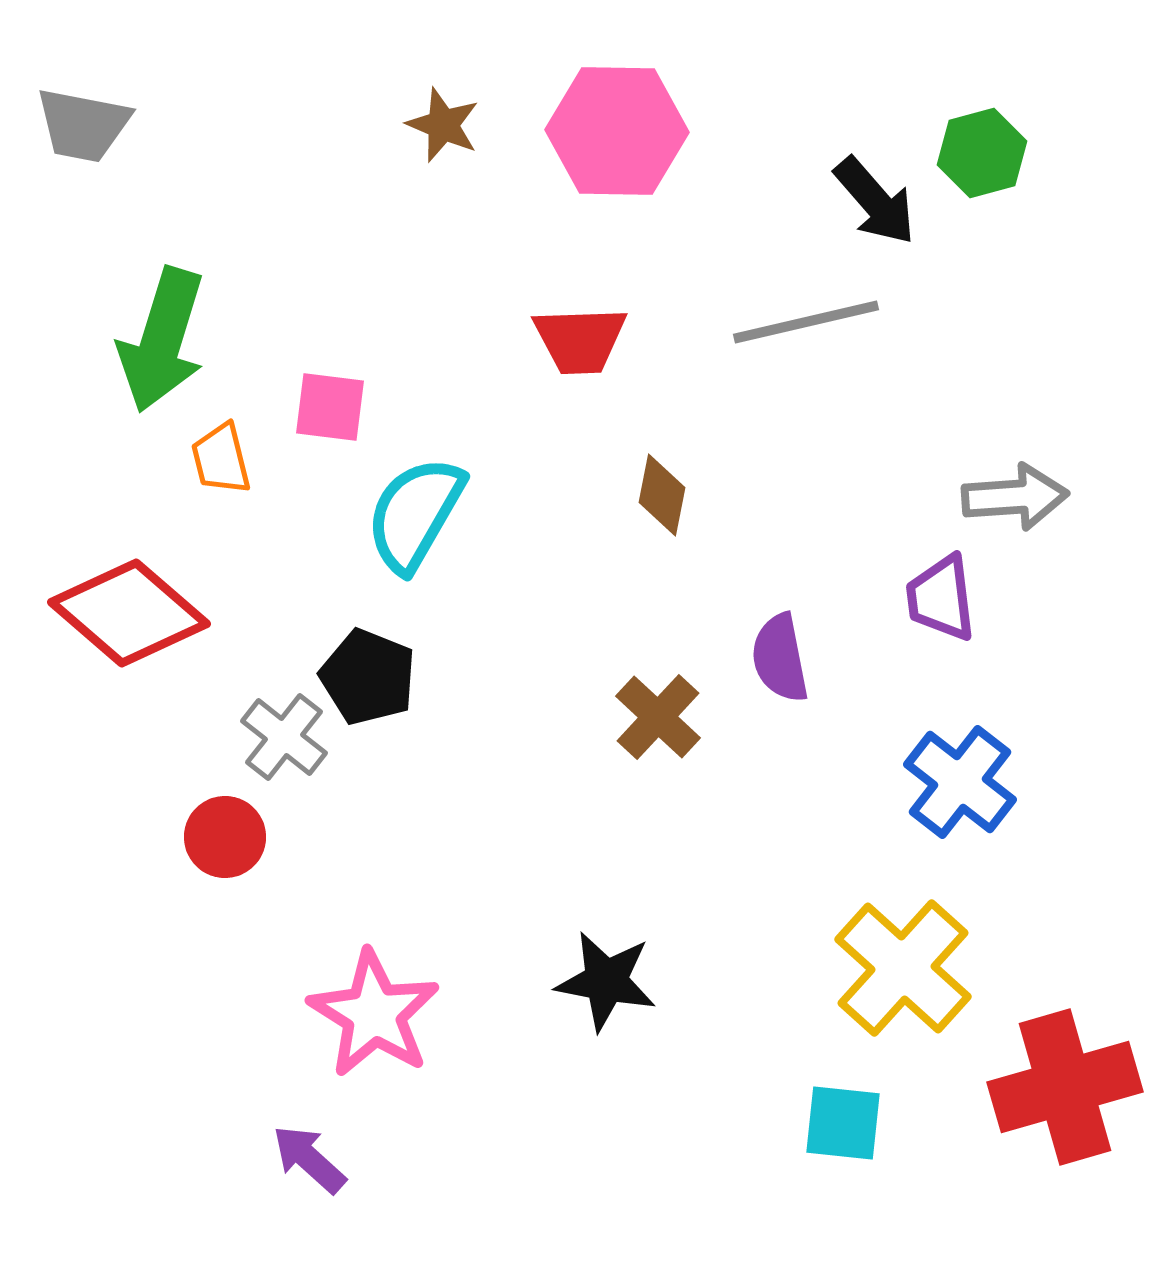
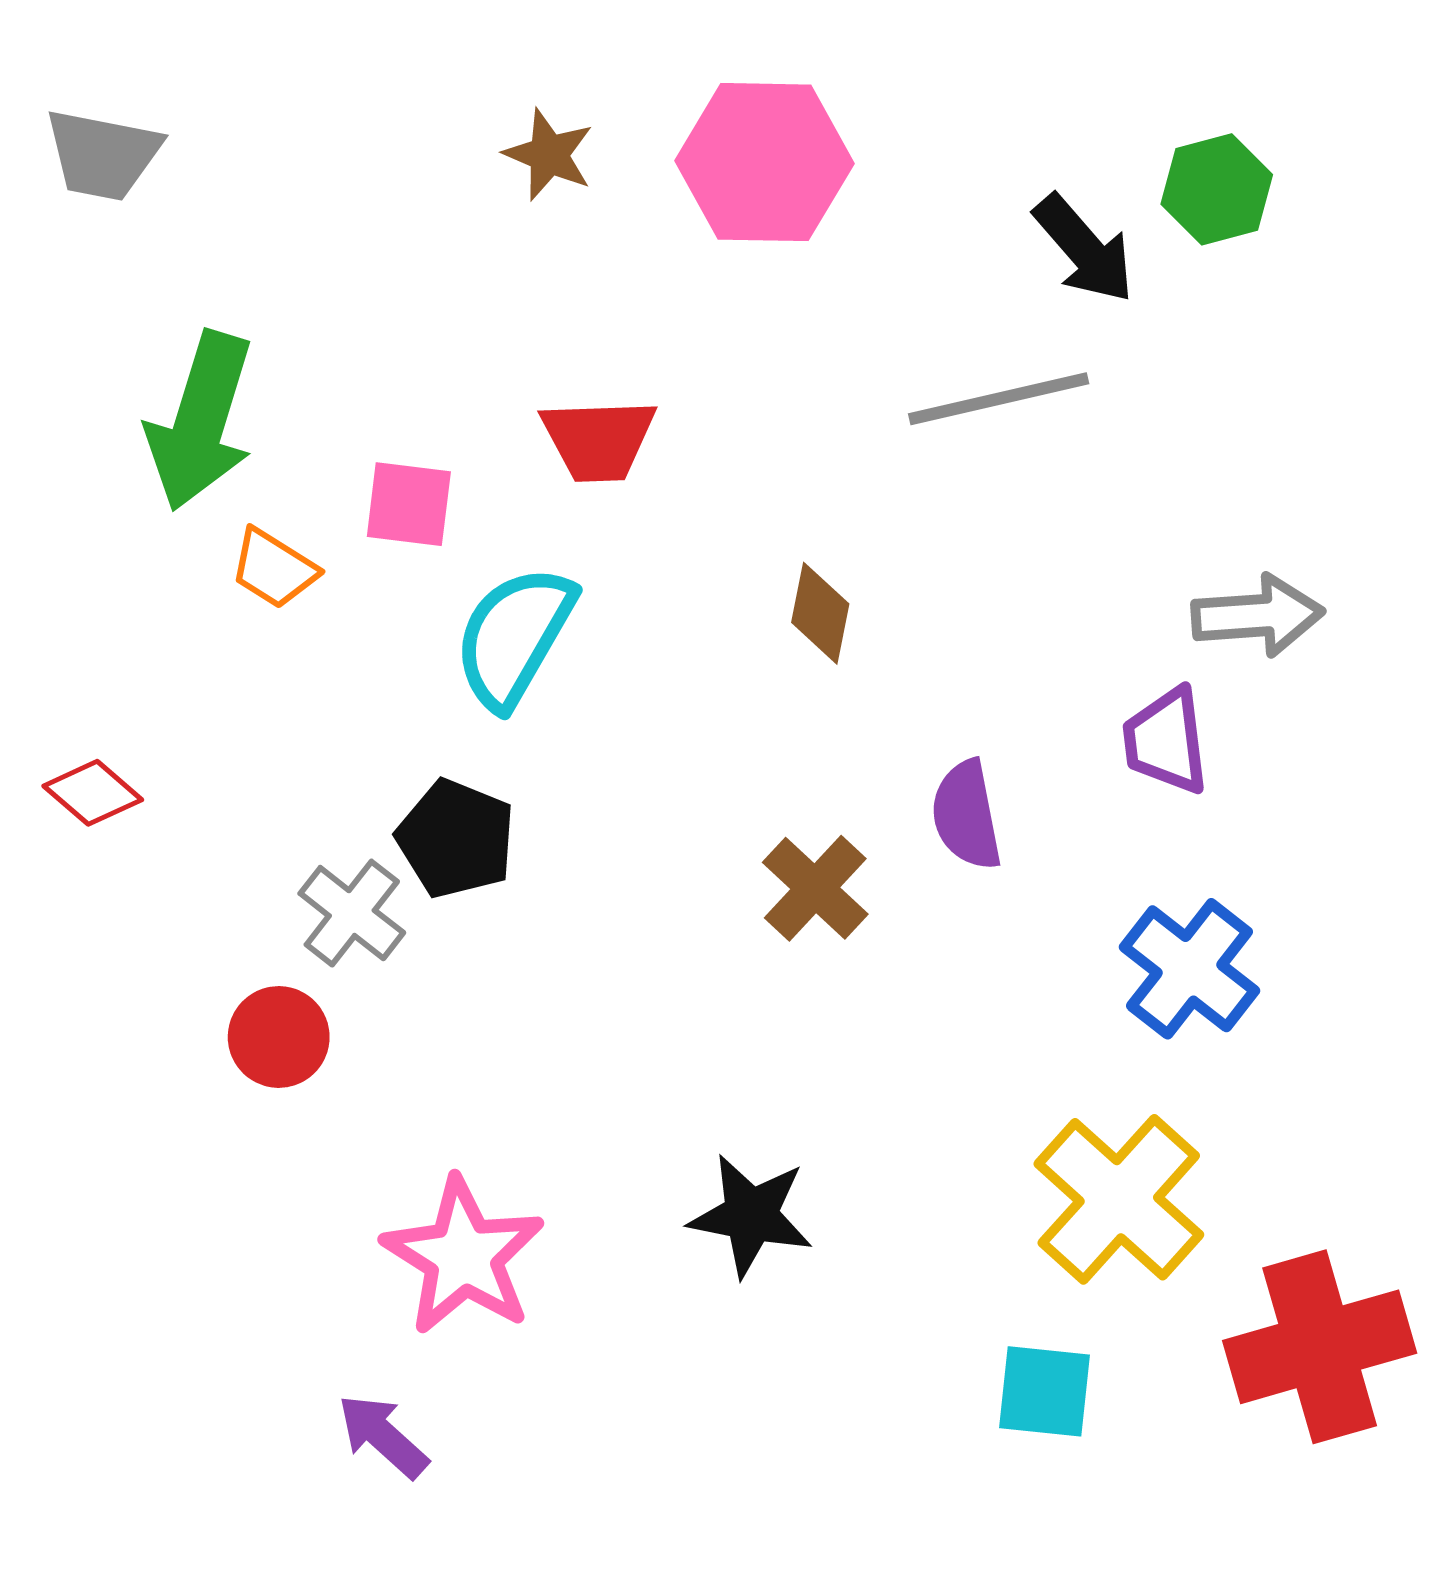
red trapezoid: (580, 340) -> (598, 440), moved
orange trapezoid: (221, 459) -> (274, 569), turned -44
red diamond: (129, 613) -> (93, 793), moved, size x0.5

